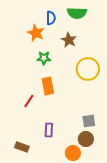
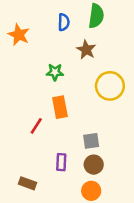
green semicircle: (77, 13) -> (96, 16), turned -84
orange star: (36, 33) -> (19, 35), moved
gray square: (89, 121) -> (91, 141), moved
brown circle: (86, 139) -> (94, 165), moved

